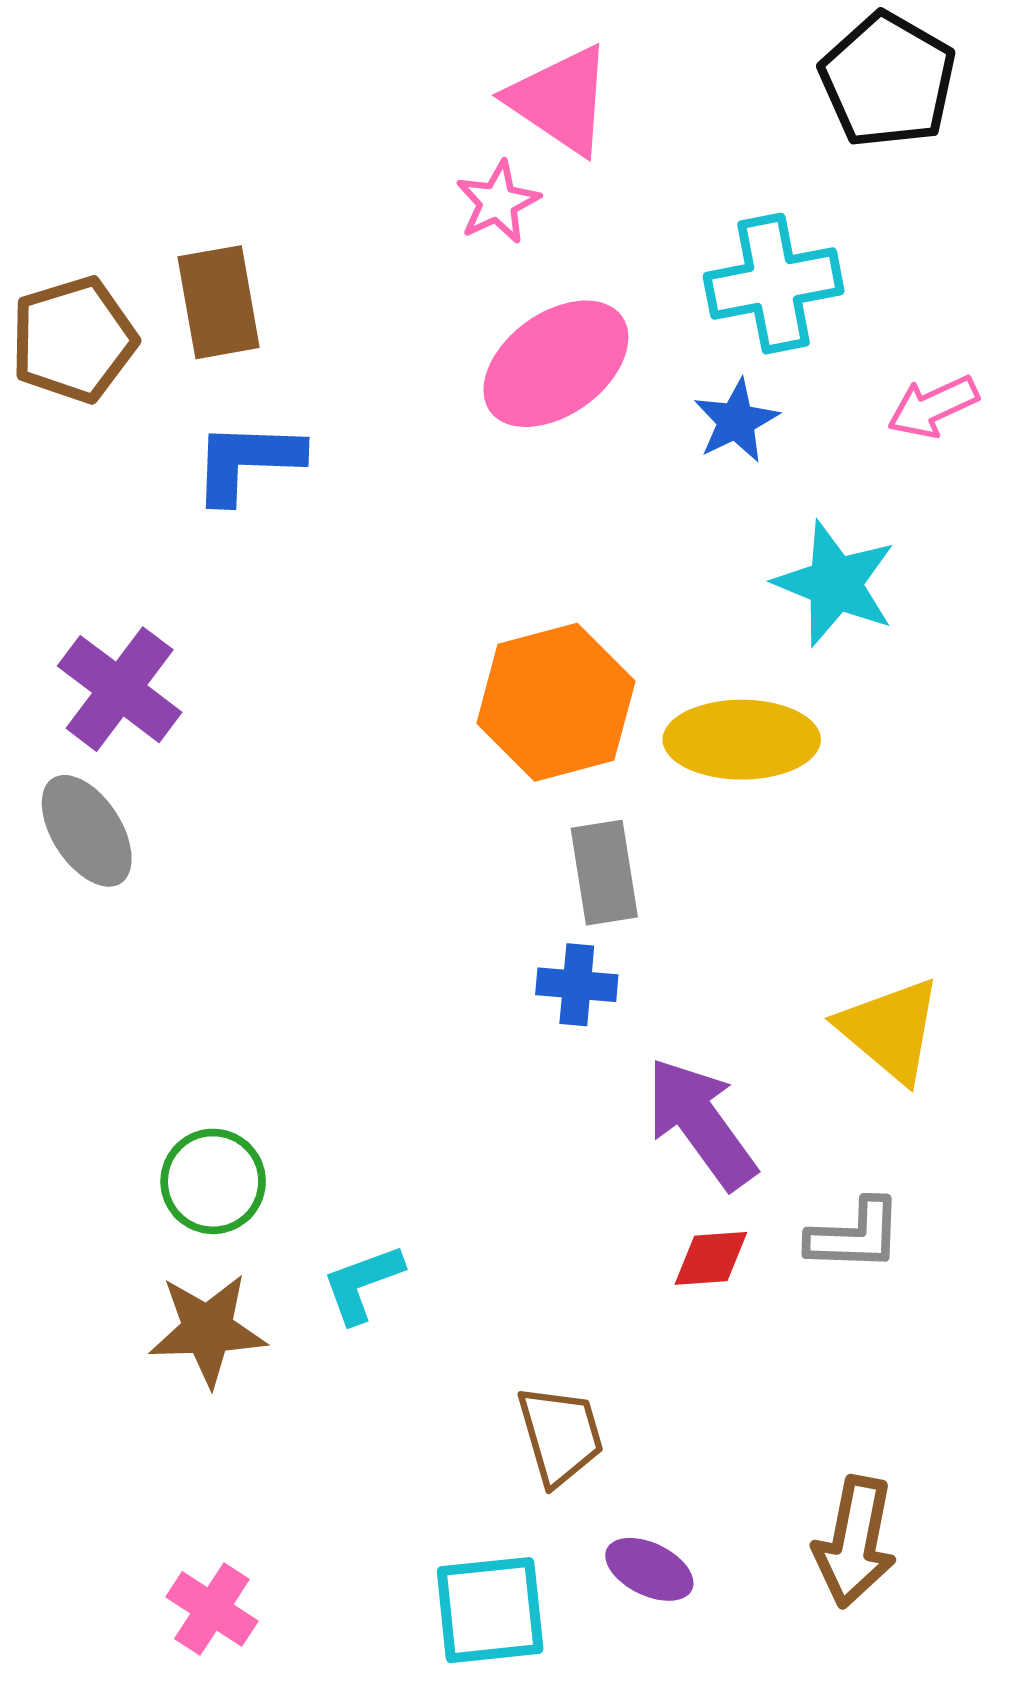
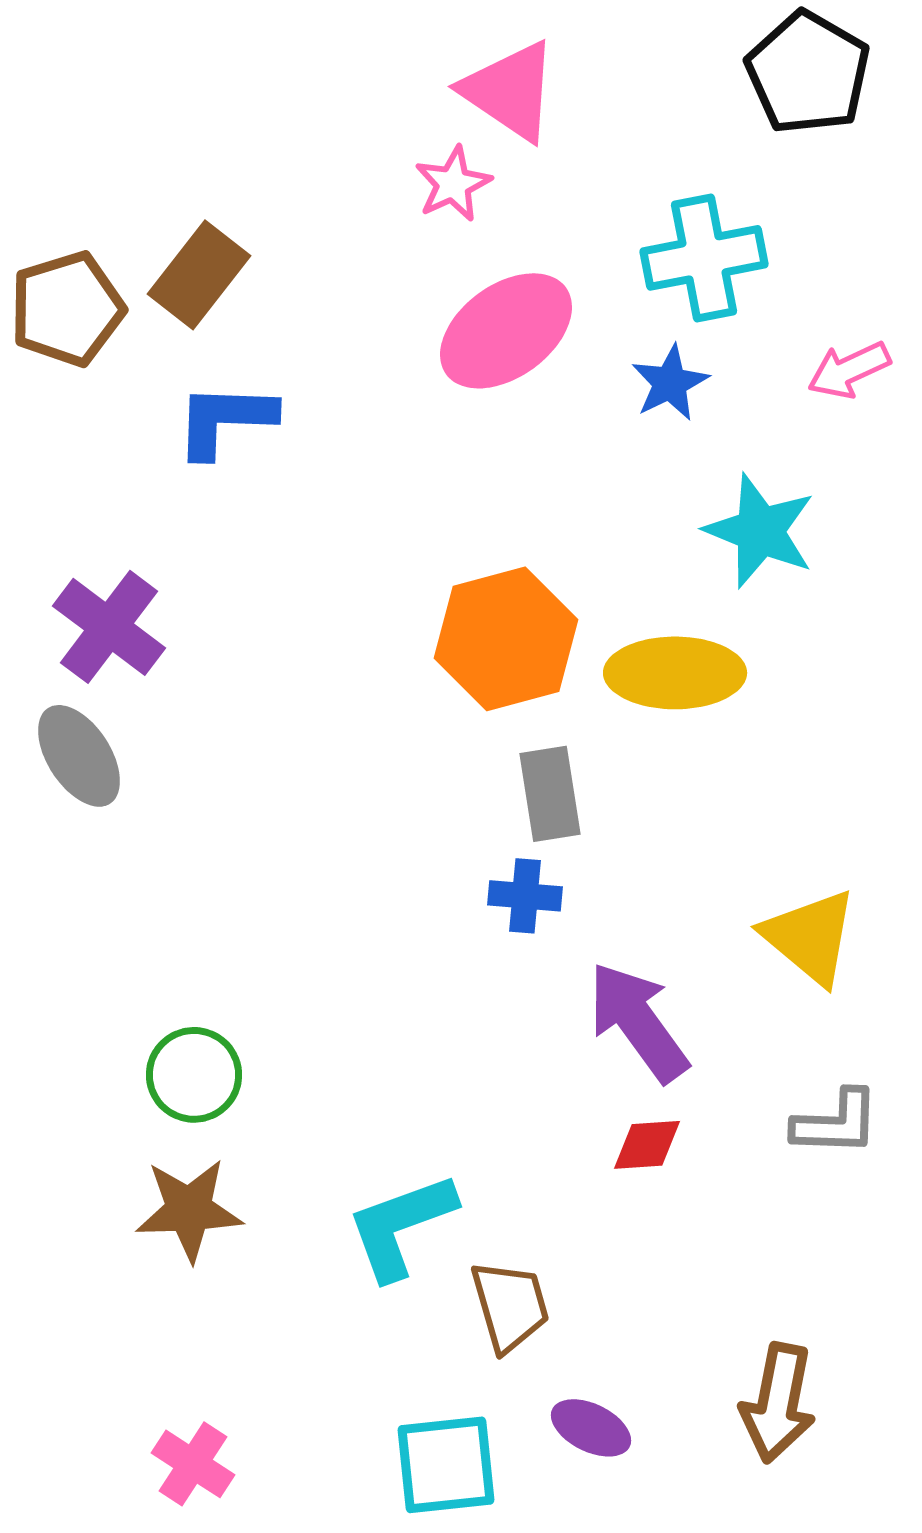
brown rectangle: (219, 302) -> (199, 275), turned 48
gray L-shape: (855, 1235) -> (836, 1123), moved
cyan L-shape: (363, 1284) -> (401, 1226), moved, size x1.5

